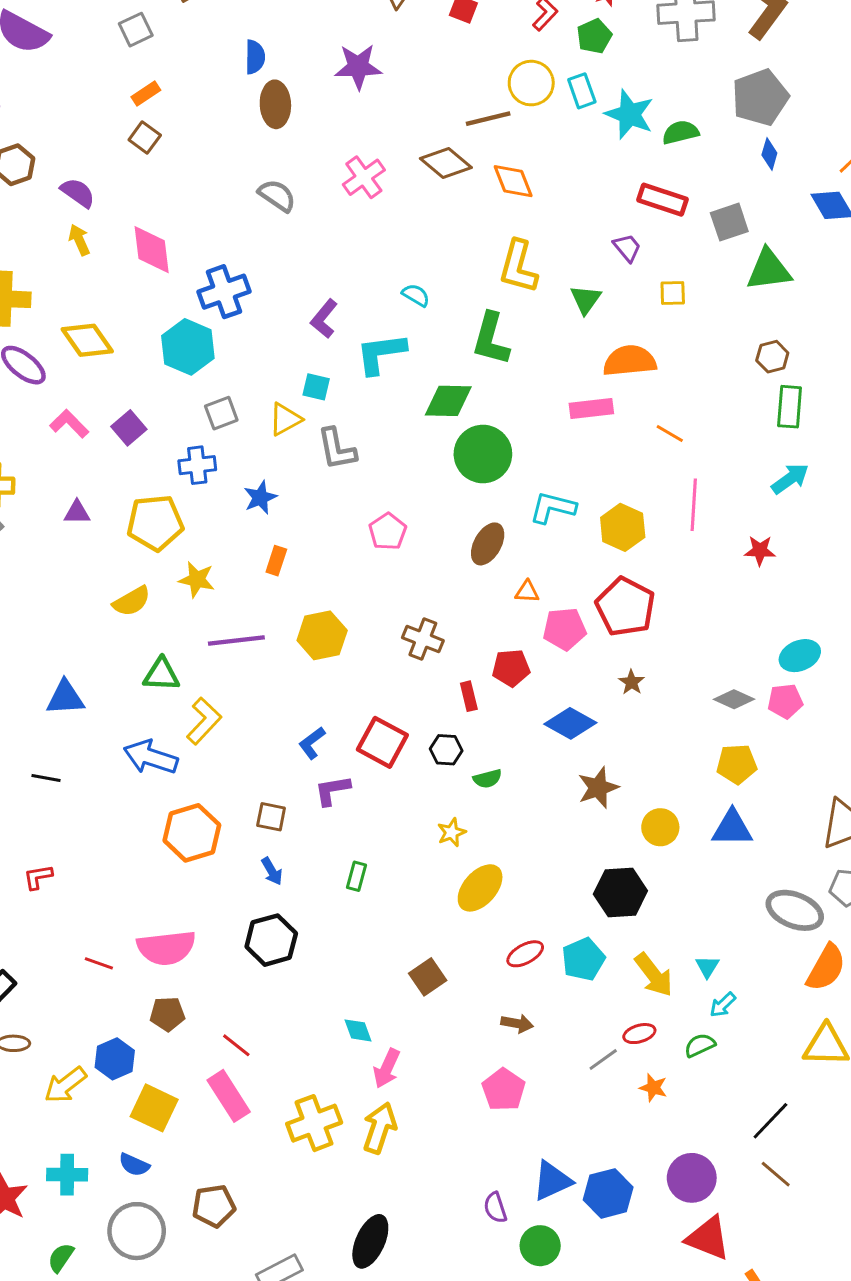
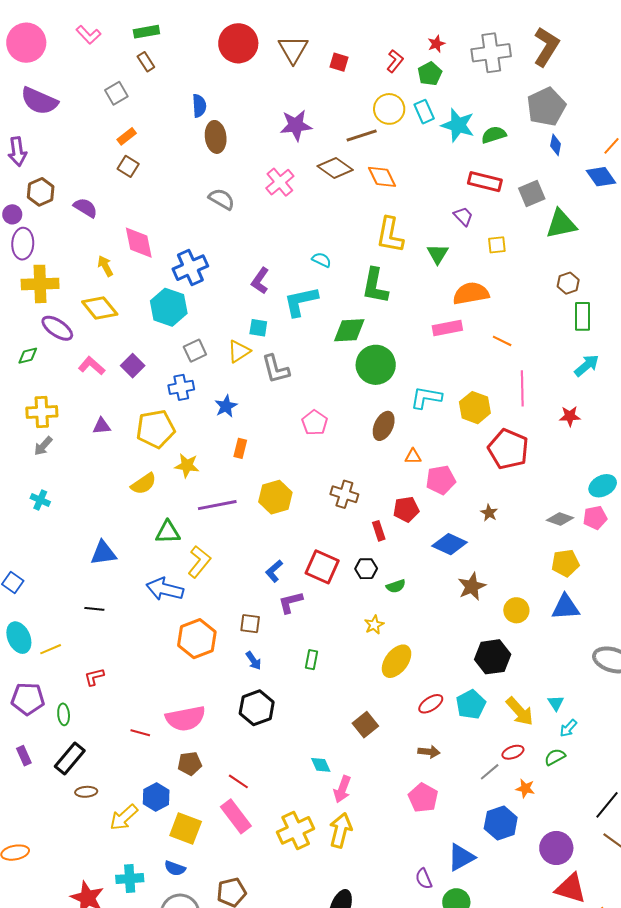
purple star: (358, 67) -> (296, 125), moved
yellow arrow: (79, 240) -> (105, 266), moved
red pentagon: (625, 607) -> (508, 449), moved
blue hexagon: (608, 1193) -> (501, 823), moved

